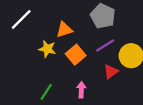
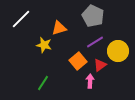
orange square: (76, 55) -> (78, 61), moved
pink arrow: (81, 90) -> (90, 81), moved

